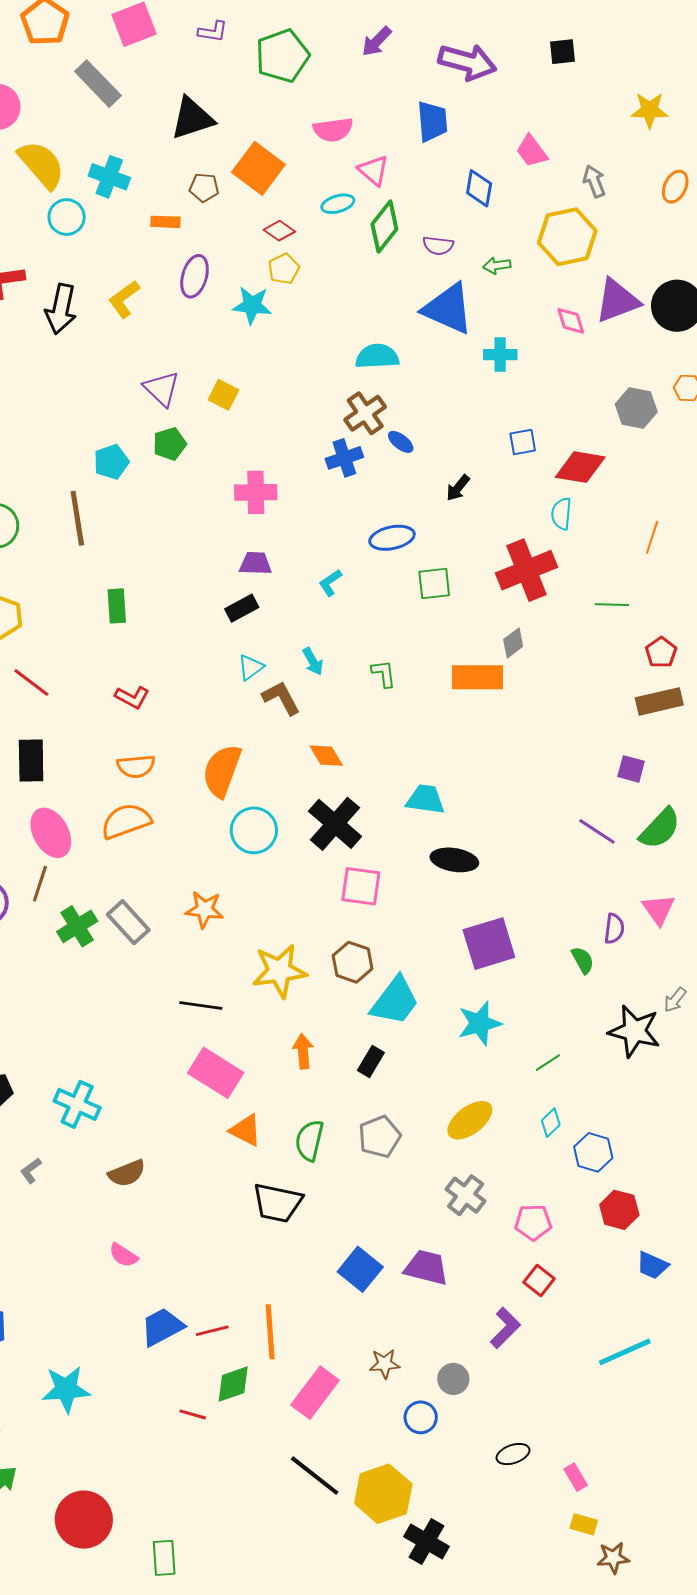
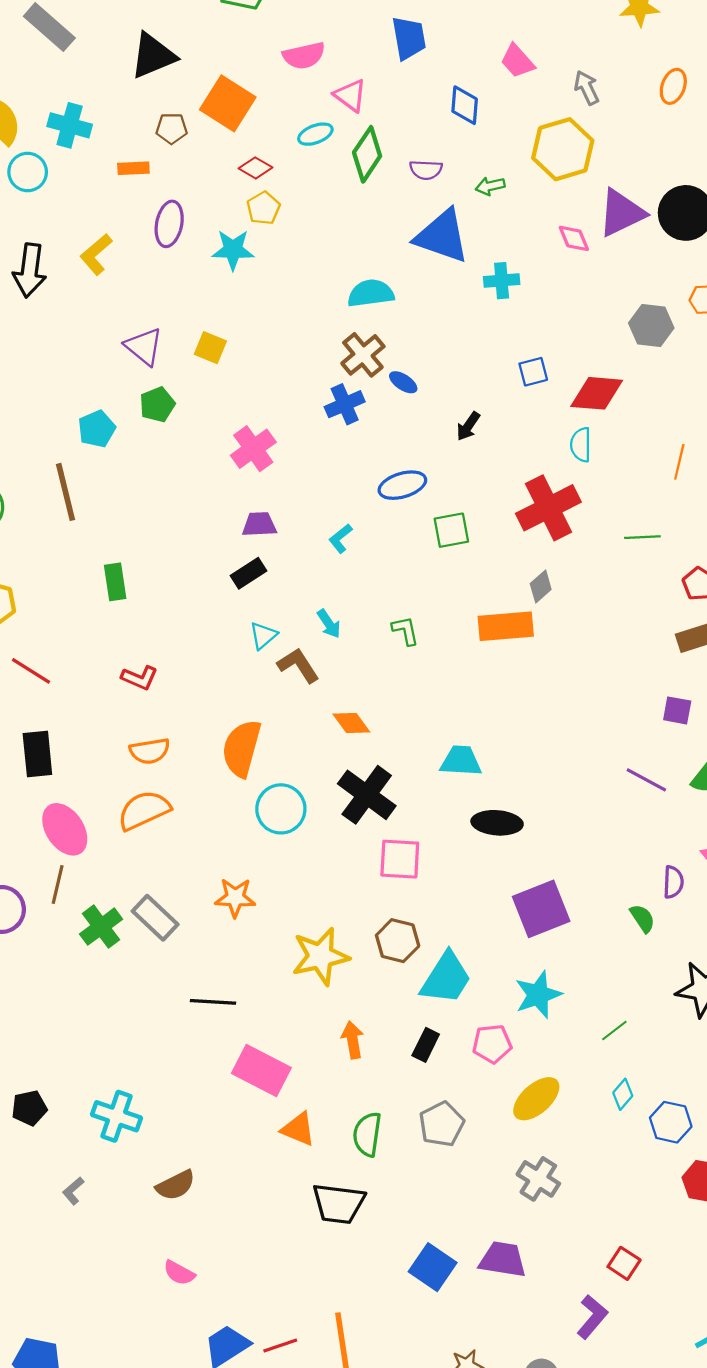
pink cross: (256, 492) -> (253, 449), turned -30
black line: (201, 1005) -> (213, 1002), moved
pink pentagon: (533, 1222) -> (492, 1044), moved

